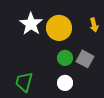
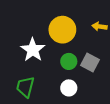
white star: (31, 24) -> (33, 50), moved
yellow arrow: (94, 25) -> (100, 26), turned 112

